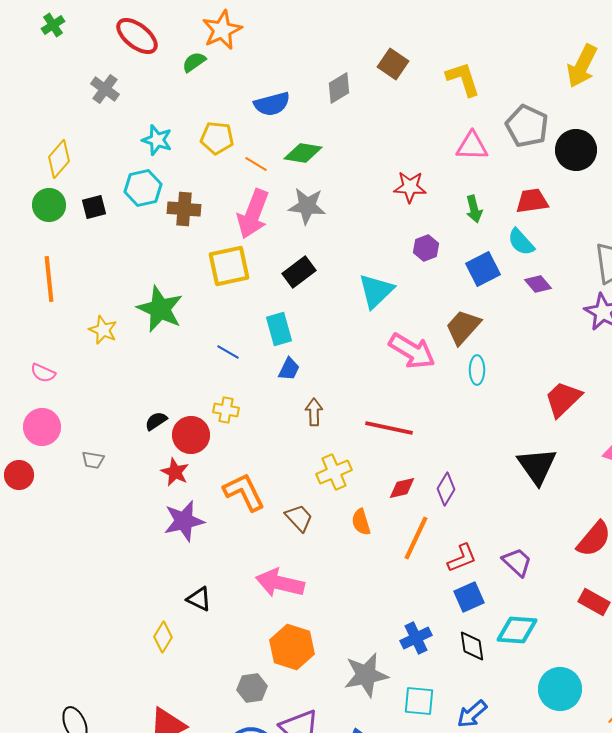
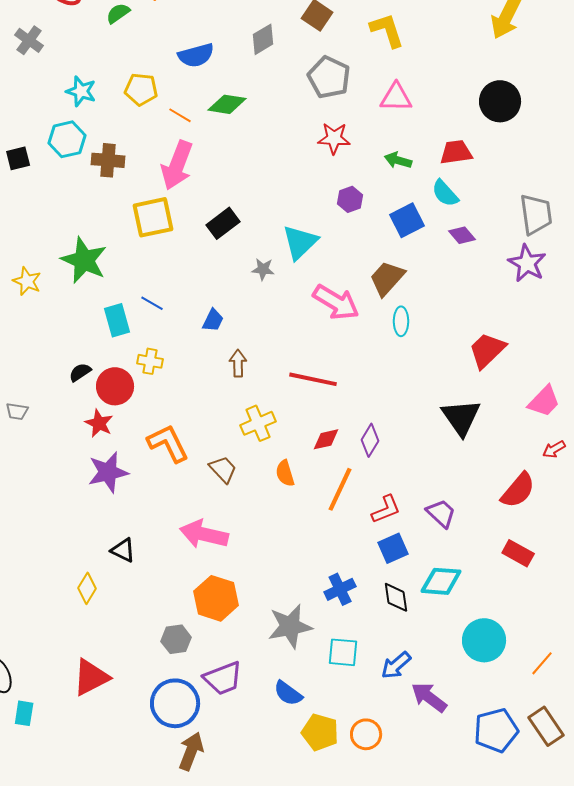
gray pentagon: (527, 126) -> (329, 77), moved
gray star: (307, 206) -> (263, 269), moved, size x0.6
green arrow: (474, 209) -> (398, 160), turned 120
cyan rectangle: (279, 329) -> (117, 320), moved

